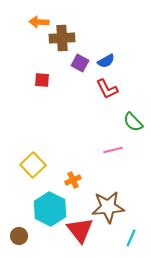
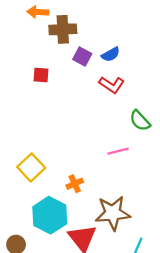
red L-shape: (107, 89) -> (112, 85), turned -30

